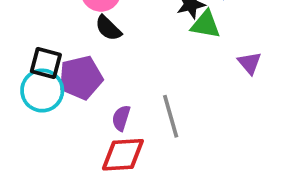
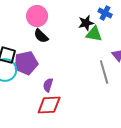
gray line: (171, 116) -> (104, 72), moved

